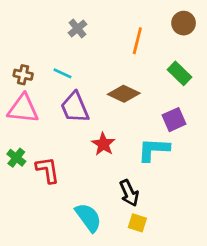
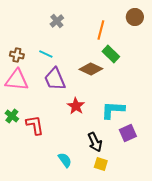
green rectangle: (179, 73) -> (111, 54), moved
purple square: (174, 120) -> (128, 133), moved
cyan semicircle: (88, 217) -> (65, 160), size x0.7

